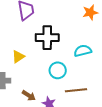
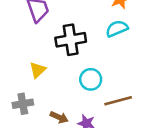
cyan semicircle: (83, 51) -> (117, 29), moved

